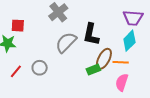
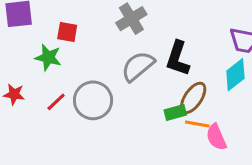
orange line: (121, 62) -> (197, 124), moved
gray circle: (40, 68) -> (93, 100), size x1.6
pink semicircle: (122, 82) -> (216, 137), turned -48

